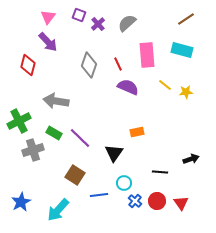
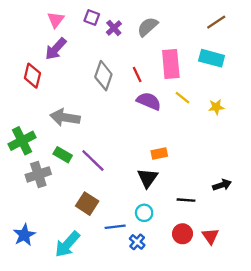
purple arrow: (48, 42) -> (56, 49), turned 85
yellow line: (165, 85) -> (182, 98), moved
black triangle: (114, 153) -> (148, 178), moved
blue cross: (135, 201) -> (137, 242), moved

